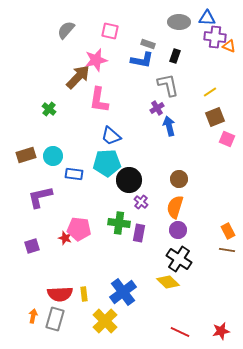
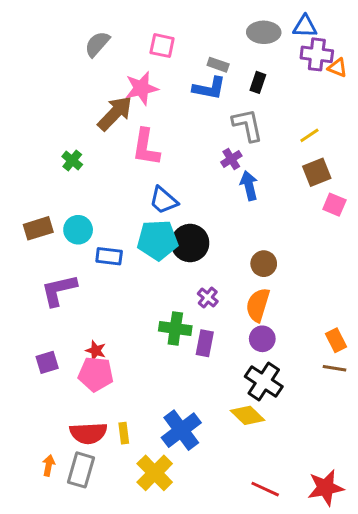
black circle: (129, 180) -> (190, 243), moved
pink pentagon: (79, 229) -> (96, 374), moved
red star: (221, 331) -> (326, 488), size x1.4

